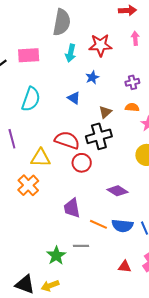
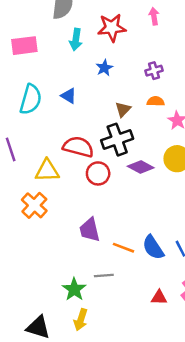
blue triangle: (74, 98) -> (69, 96), moved
purple diamond: (117, 191) -> (141, 167), moved
blue semicircle: (122, 226) -> (153, 247), turned 55
yellow arrow: (50, 286) -> (81, 320), moved, turned -48

